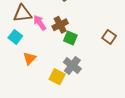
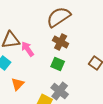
brown cross: (60, 25) -> (61, 42), moved, turned -35

